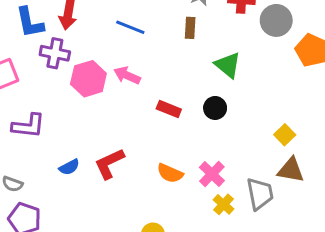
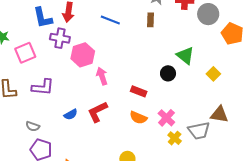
green triangle: (228, 65) -> (185, 56), moved
pink arrow: (127, 75) -> (102, 76), moved, turned 48
red rectangle: (169, 109) -> (139, 91), moved
yellow square: (285, 135) -> (213, 74), moved
gray trapezoid: (260, 194) -> (199, 131), turned 90

